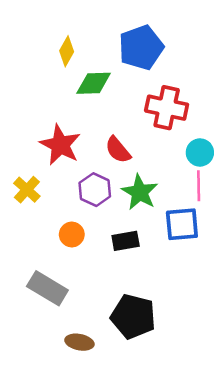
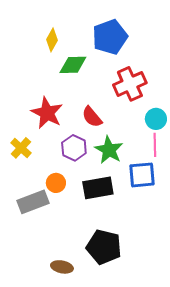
red cross: (167, 108) -> (130, 84), turned -36
black rectangle: (126, 241) -> (98, 188), size x1.4
gray rectangle: (47, 288) -> (33, 202), moved, turned -52

